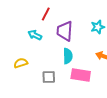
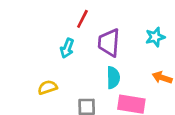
cyan arrow: (35, 35) -> (67, 48), turned -96

